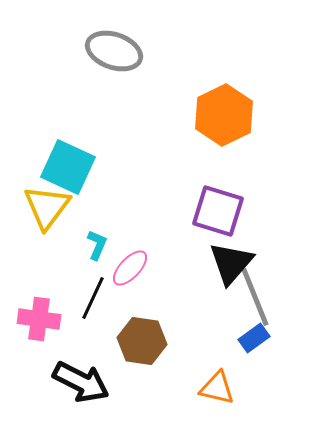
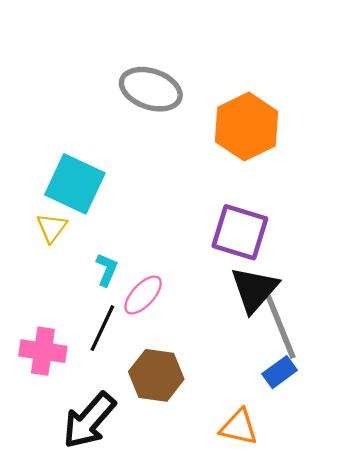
gray ellipse: (114, 51) -> (151, 89), moved
yellow triangle: (47, 207) -> (52, 228), size x0.6
black arrow: (81, 382) -> (89, 420), turned 104

